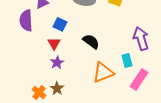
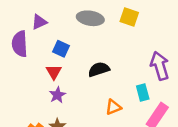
black semicircle: (91, 41) -> (99, 69), turned -54
orange triangle: (103, 72) -> (113, 107), size x0.6

